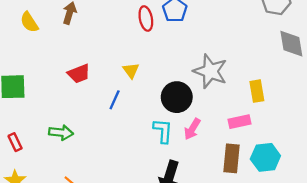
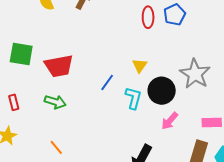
yellow triangle: (131, 70) -> (140, 66), moved
red trapezoid: (79, 74) -> (59, 66), moved, size x1.4
cyan L-shape: (163, 131) -> (133, 98), moved

